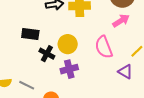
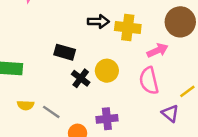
pink arrow: (121, 21) -> (158, 50), moved
purple cross: (69, 69) -> (107, 119), moved

